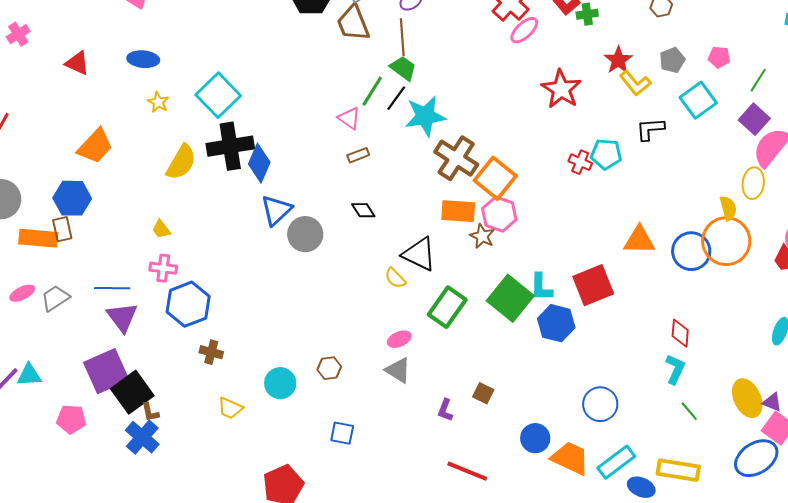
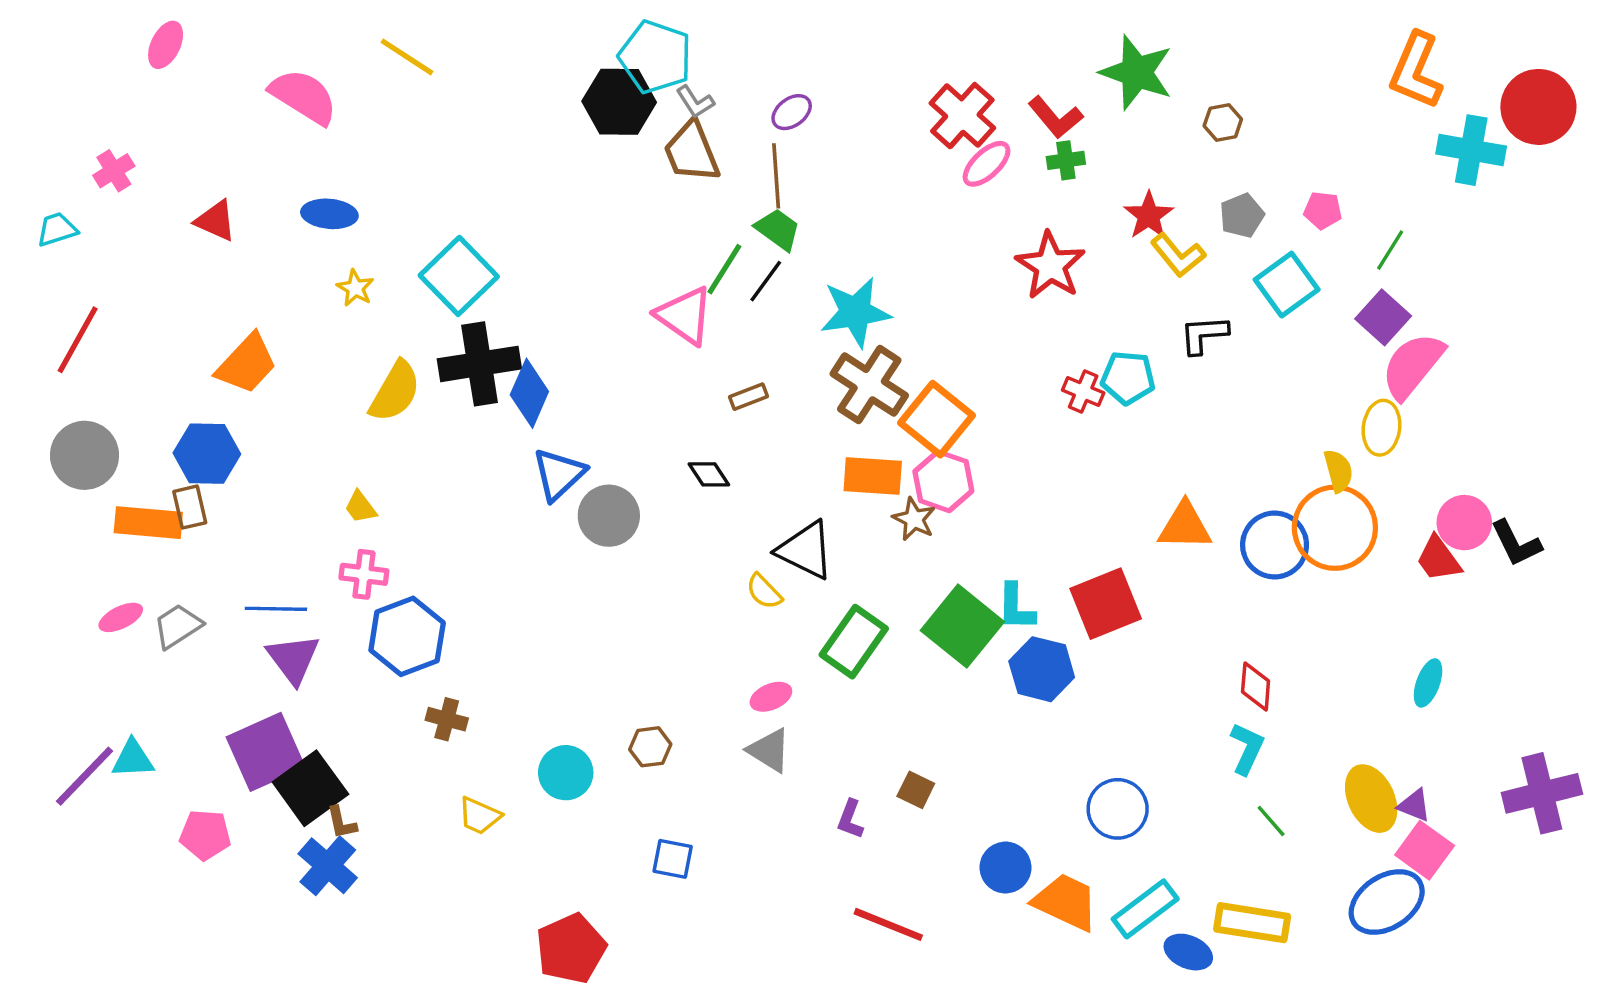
green cross: (587, 14) -> (1066, 160), moved
cyan star: (425, 116) -> (855, 312), moved
pink triangle: (349, 118) -> (685, 316), size x1.5
brown rectangle: (358, 155) -> (749, 397), moved

